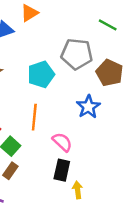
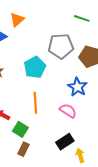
pink semicircle: (62, 142) -> (68, 111), moved
black rectangle: (62, 170) -> (65, 142), turned 54

